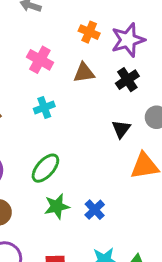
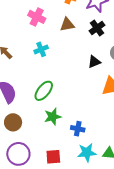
black triangle: (121, 129) -> (94, 62), turned 32
blue cross: (95, 210) -> (78, 129), moved, turned -32

